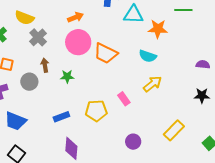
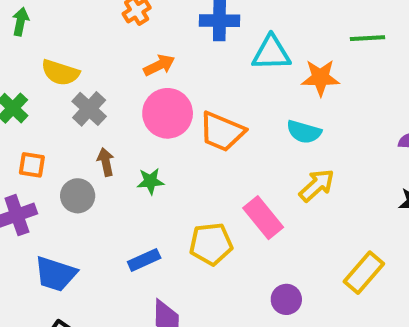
pink rectangle: (124, 99) -> (263, 218), size x1.5

